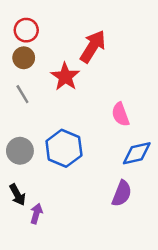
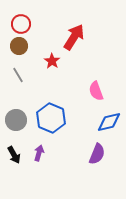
red star: (65, 77) -> (52, 61), size x0.7
purple arrow: (36, 214) -> (39, 153), moved

